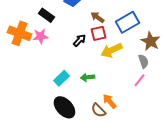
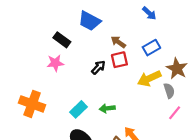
blue rectangle: (127, 22) -> (151, 48), size x0.7
orange cross: (19, 33) -> (32, 104), moved
yellow arrow: (111, 50) -> (149, 78), moved
pink line: (139, 80) -> (175, 113), moved

